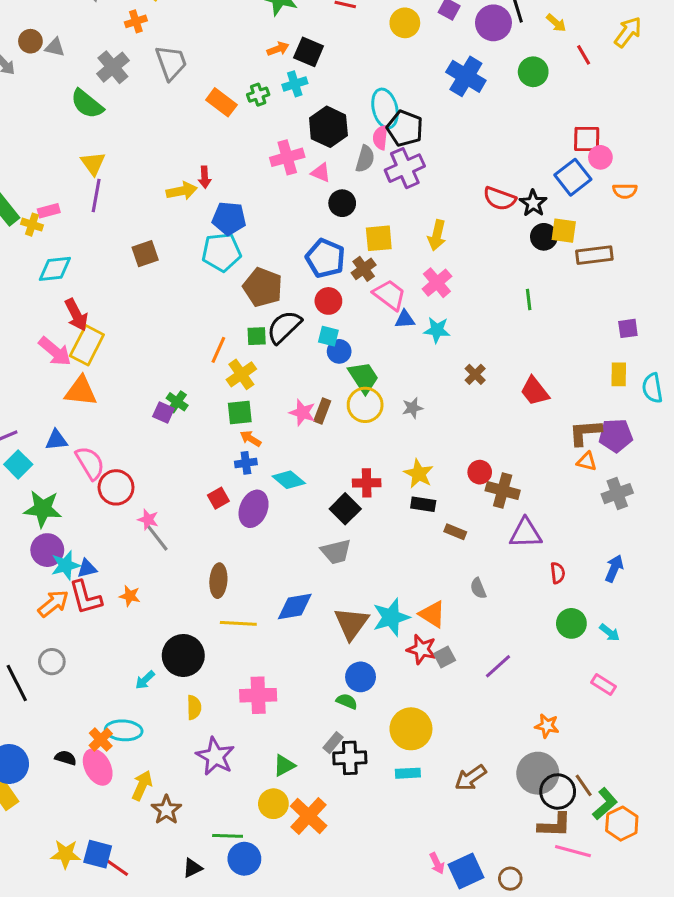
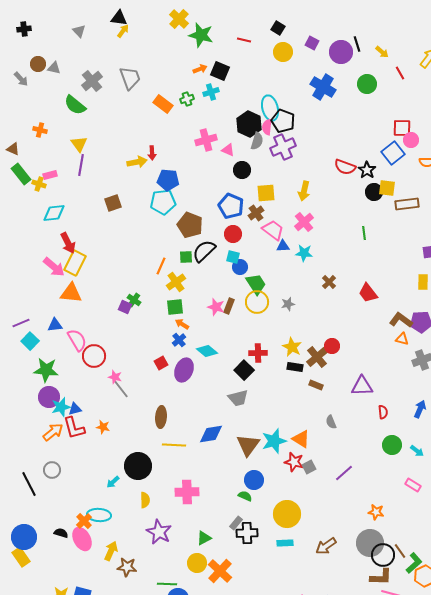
orange cross: (136, 21) -> (40, 130), moved, turned 32
black hexagon: (328, 127) -> (249, 124), moved
brown L-shape: (585, 432) -> (401, 320), turned 40
blue cross: (246, 463) -> (179, 340), turned -32
brown cross: (503, 490) -> (317, 357), moved, turned 35
brown star: (166, 810) -> (127, 567), turned -30

